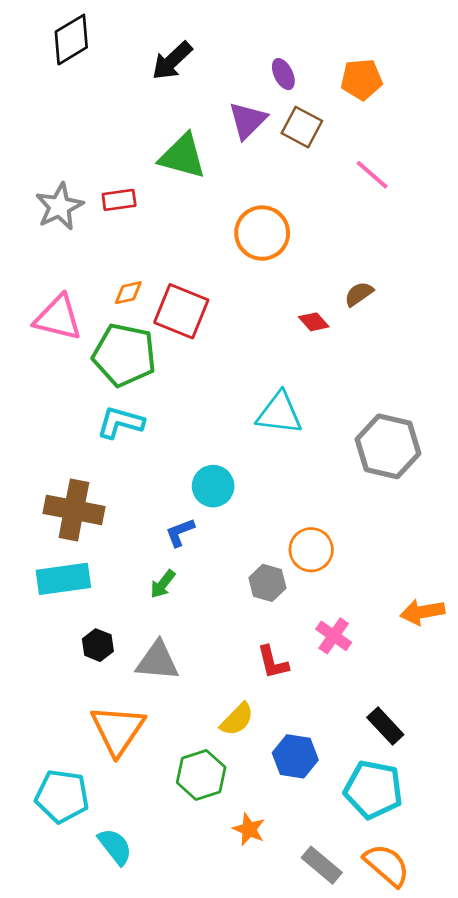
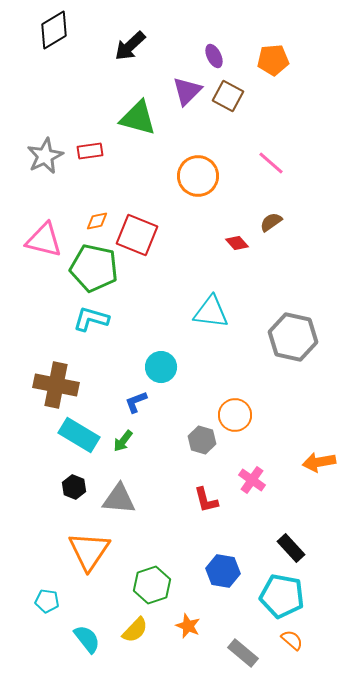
pink line: (372, 175) -> (271, 163), moved
cyan rectangle: (63, 579) -> (79, 435), moved, turned 39
yellow semicircle: (237, 719) -> (135, 630), moved
cyan pentagon: (62, 796) -> (47, 601), size x0.6
orange semicircle: (387, 865) -> (292, 640), moved, size x0.6

